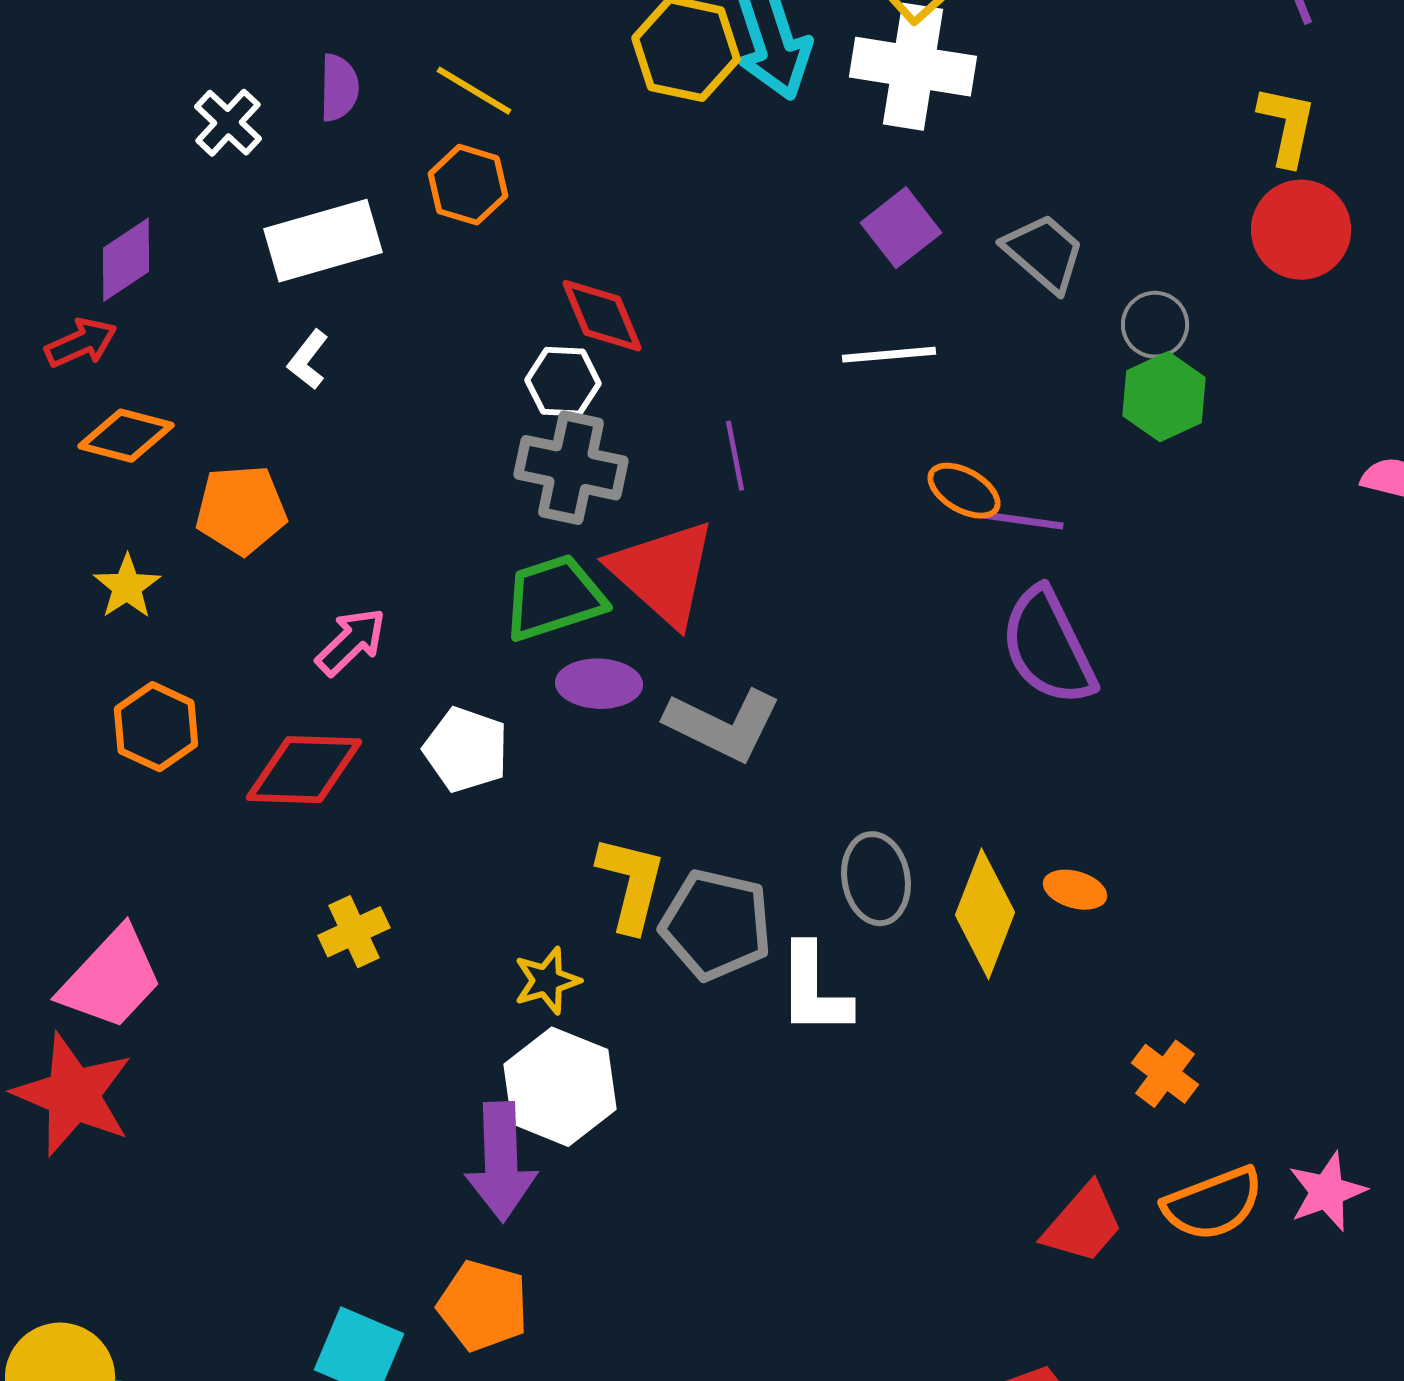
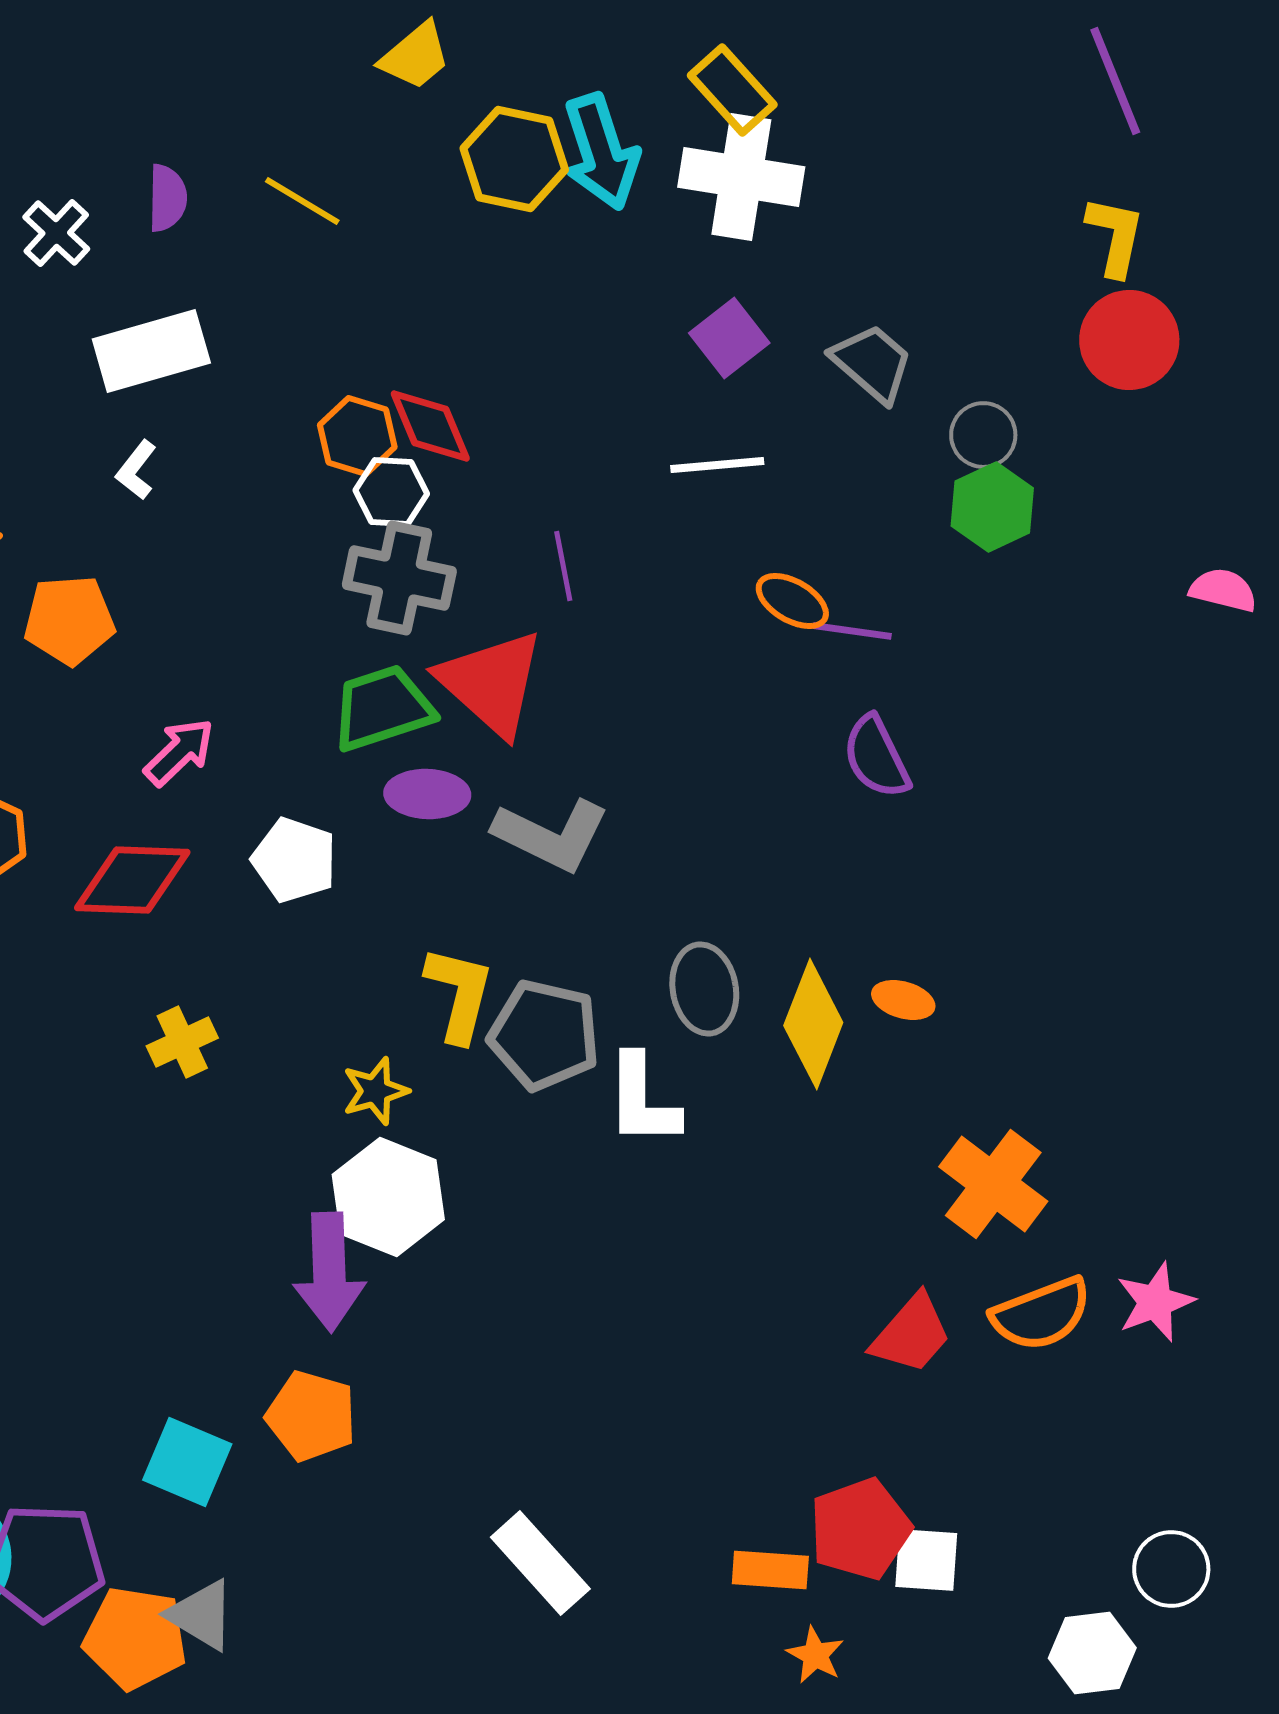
orange hexagon: (468, 185) -> (357, 436), moved
purple semicircle: (1048, 647) -> (876, 757), size x0.7
orange cross: (1165, 1074) -> (993, 1184), size x1.6

